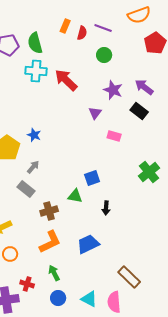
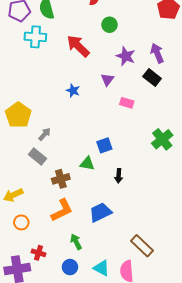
green circle: (104, 55) -> (110, 25), moved
cyan cross: (36, 71) -> (35, 37), moved
purple arrow: (144, 87) -> (157, 53), turned 30
blue star: (34, 135) -> (73, 91), moved
green arrow: (54, 273) -> (76, 242), moved

